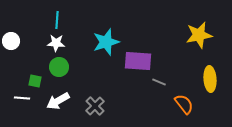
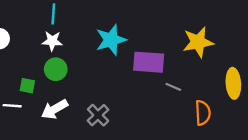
yellow star: (199, 35) -> (198, 42), moved
orange semicircle: (184, 104) -> (203, 113), turned 35

